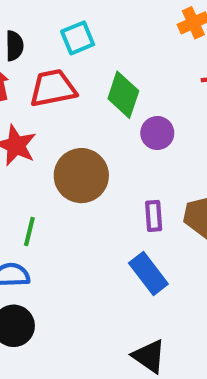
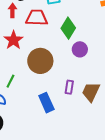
blue rectangle: (148, 274) -> (46, 103), moved

